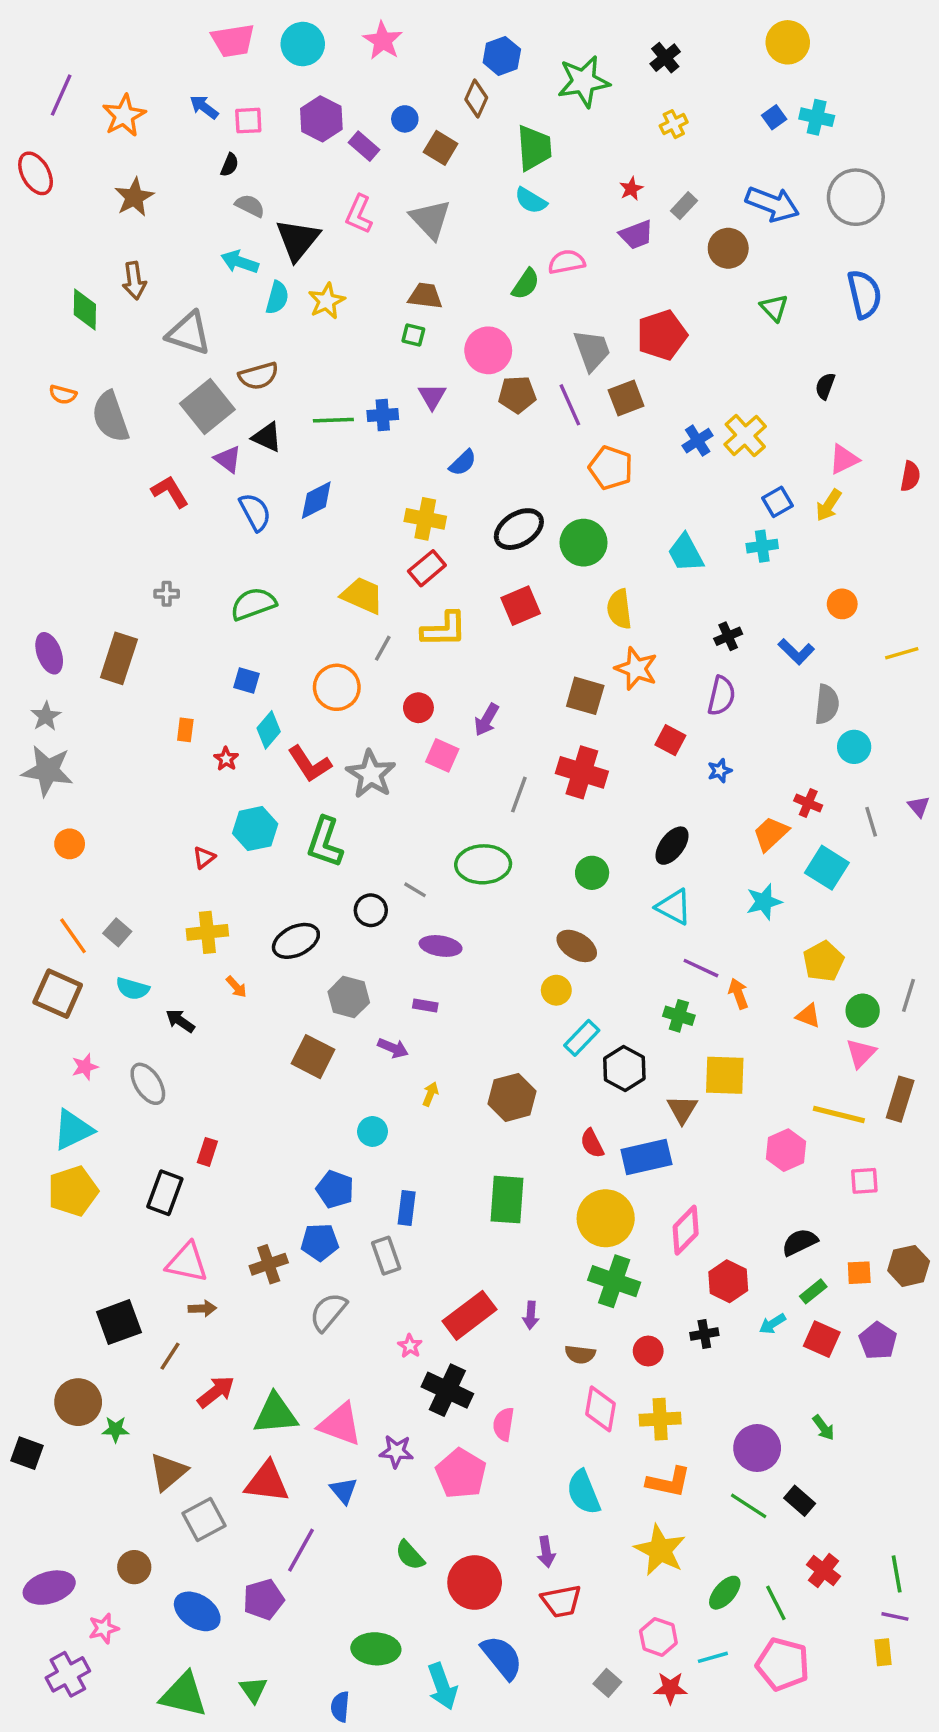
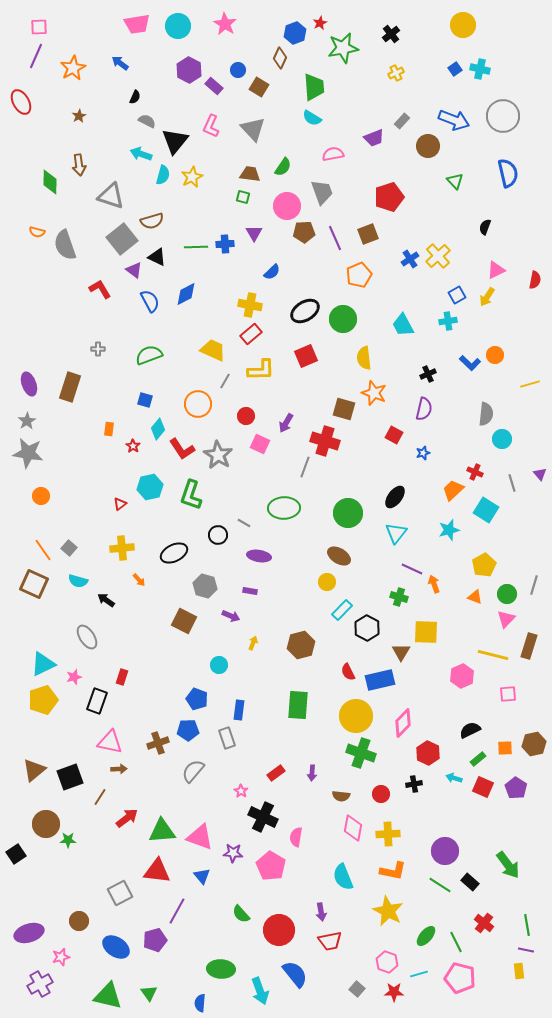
pink square: (248, 121) -> (39, 27), moved
red star: (631, 189) -> (320, 23), moved
brown star: (134, 197) -> (79, 116), size x0.6
green semicircle: (526, 284) -> (283, 167), moved
gray trapezoid: (592, 350) -> (322, 192), moved
orange pentagon: (611, 468) -> (359, 275), turned 30
blue L-shape: (796, 652) -> (470, 363), moved
red cross: (582, 772) -> (325, 441), moved
green circle: (592, 873) -> (348, 513), size x1.5
cyan triangle: (674, 907) -> (396, 533), turned 40
pink star: (85, 1067) -> (74, 677), moved
red rectangle: (470, 1315) -> (276, 773), size x0.6
cyan arrow: (772, 1324) -> (454, 778), turned 49
green arrow: (823, 1428) -> (508, 865), moved, size x1.8
black square: (27, 1453) -> (16, 854), turned 36
brown triangle: (168, 1472) -> (34, 770), moved

